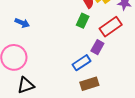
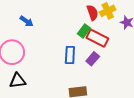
red rectangle: (111, 27) -> (97, 38), moved, turned 50
blue rectangle: (82, 63) -> (70, 55), moved, turned -66

